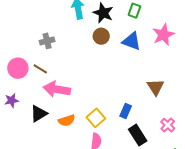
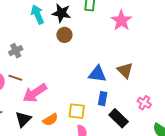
blue triangle: (132, 41) -> (97, 74), moved
pink arrow: (57, 89) -> (35, 93), turned -30
yellow square: (96, 118) -> (77, 111), turned -30

